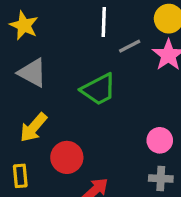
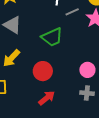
red circle: (67, 157) -> (43, 71), moved

